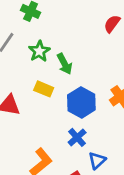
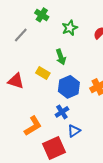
green star: (39, 51) -> (70, 28), moved

